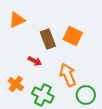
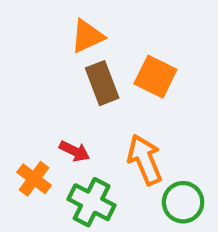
orange triangle: (17, 20) -> (87, 36), moved
red arrow: (35, 61) -> (74, 151), moved

